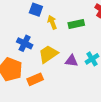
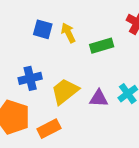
yellow arrow: (52, 22) -> (68, 33), moved
blue cross: (25, 43) -> (30, 78), turned -35

